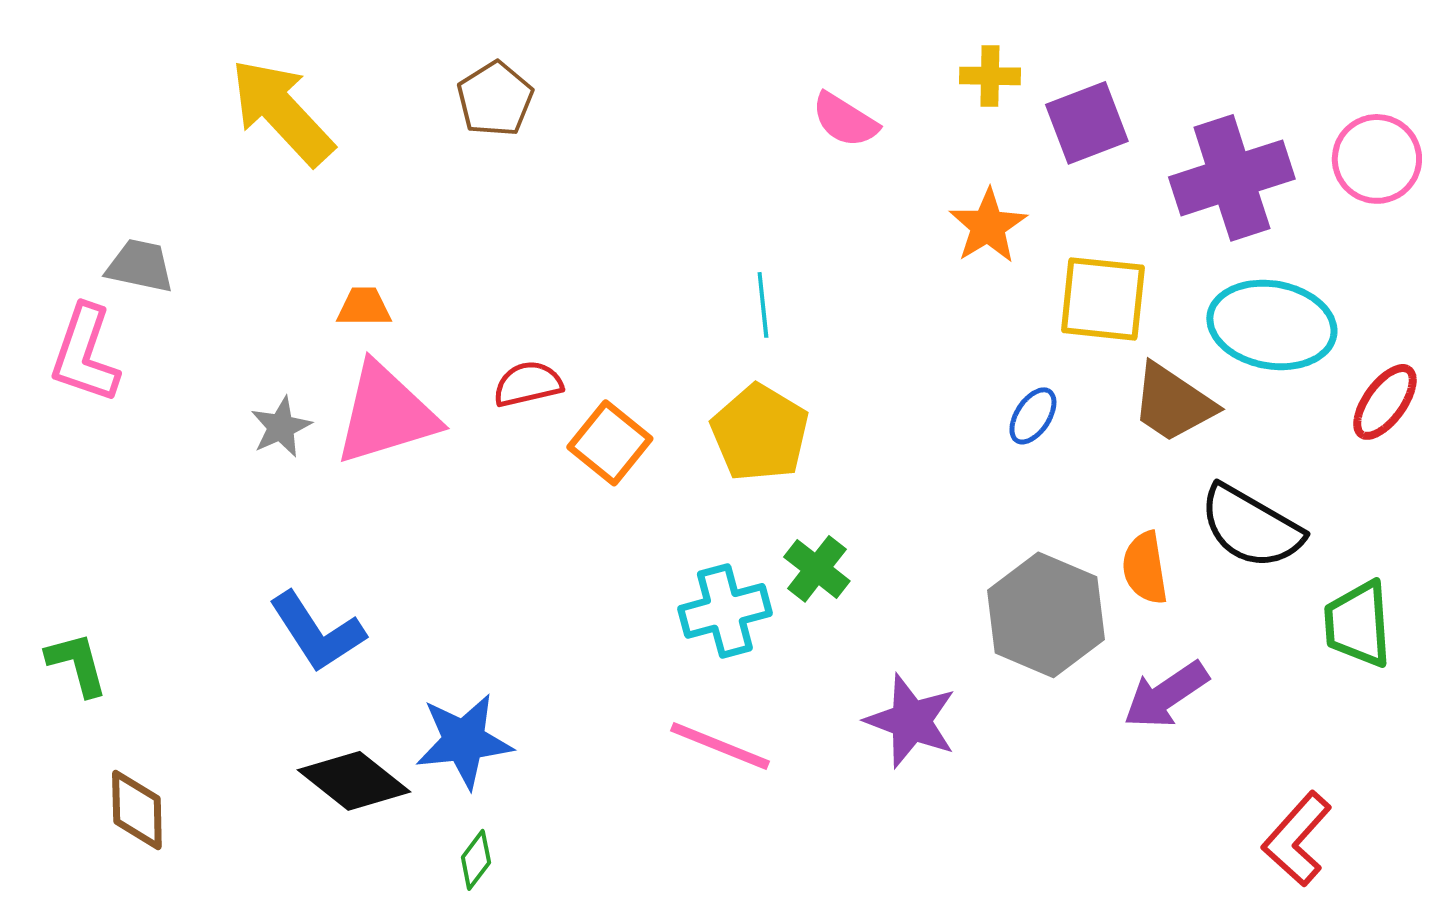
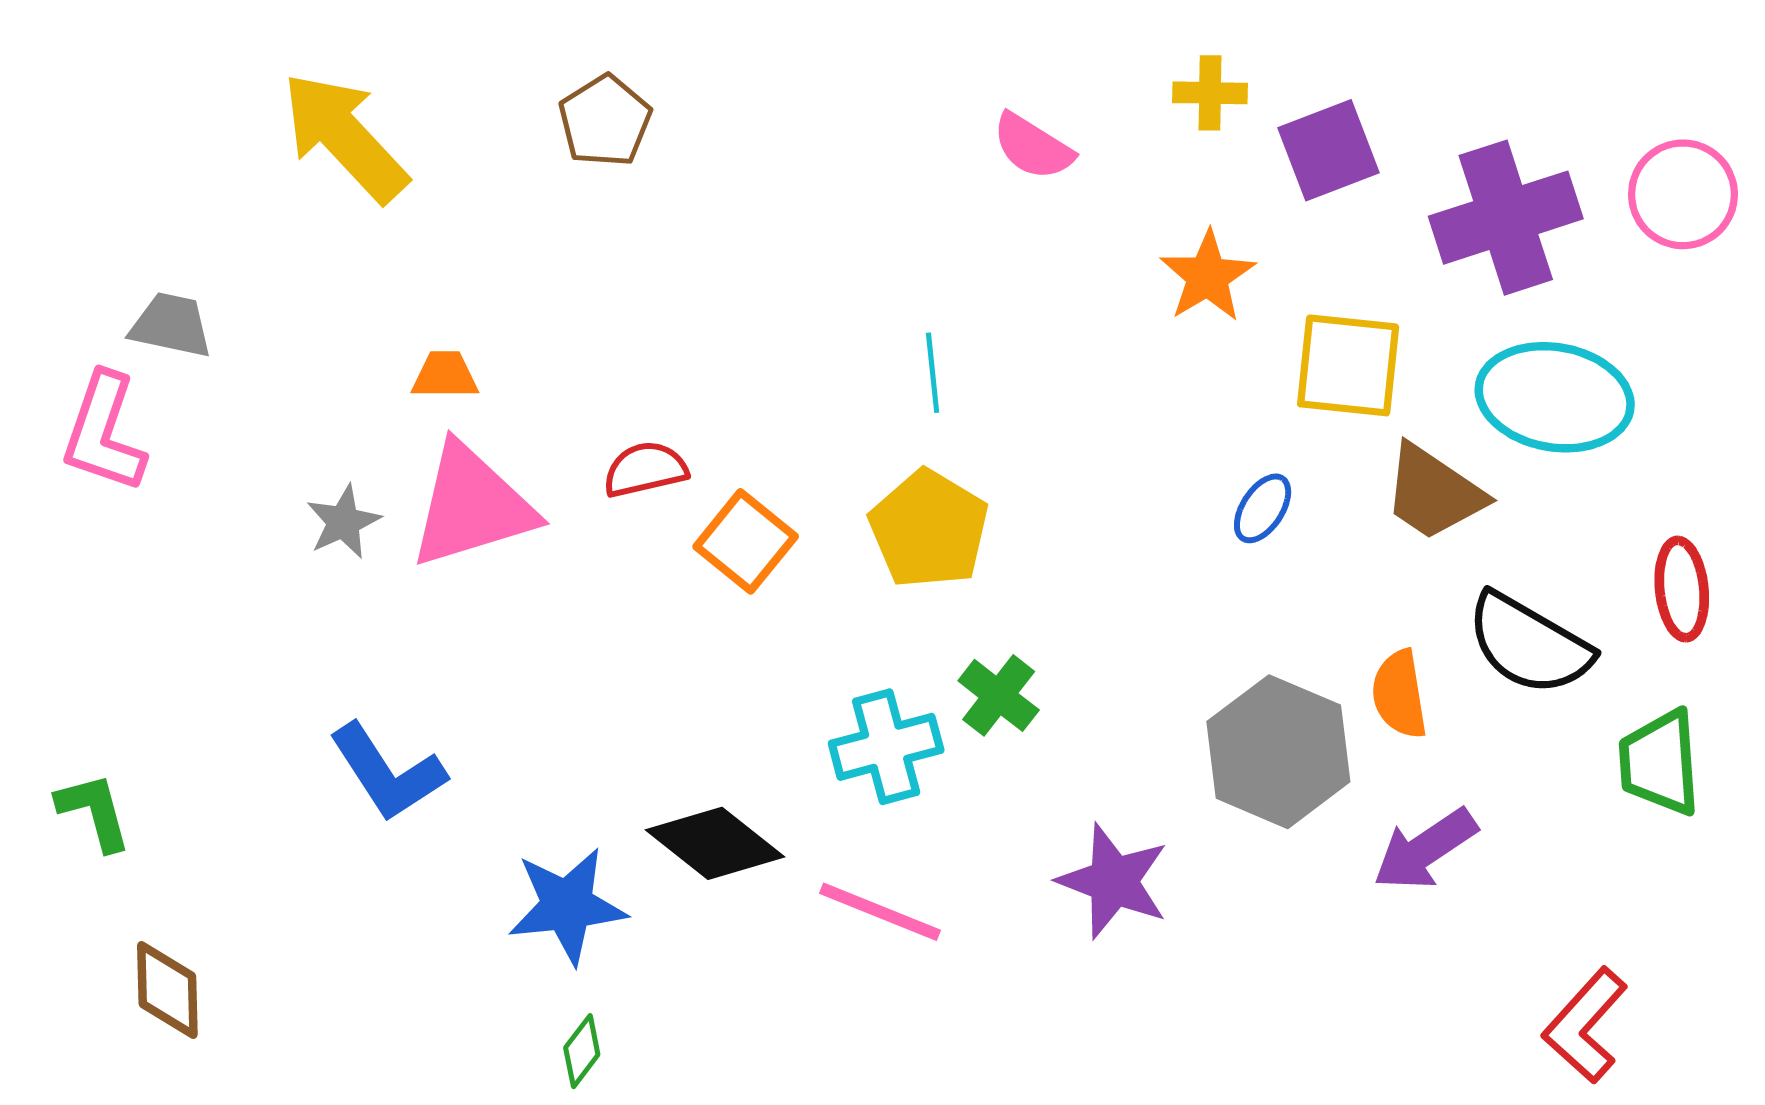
red ellipse: (1385, 402) -> (1682, 589), moved, turned -42
black diamond: (354, 781) -> (715, 843), moved

